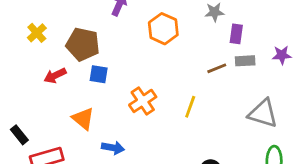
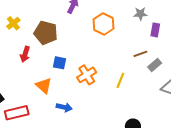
gray rectangle: (245, 61) -> (155, 65), moved, turned -40
blue square: (99, 74) -> (60, 63), moved
red arrow: (55, 76) -> (25, 54), turned -49

